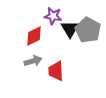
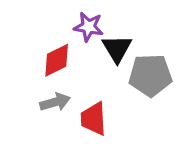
gray pentagon: (88, 30) -> (150, 75), moved, turned -30

